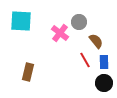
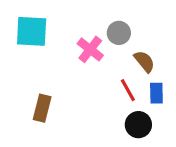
black circle: (104, 83) -> (138, 125), moved

